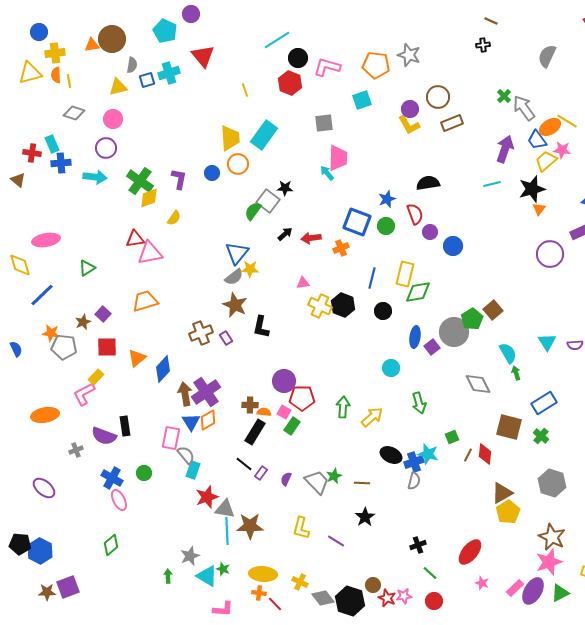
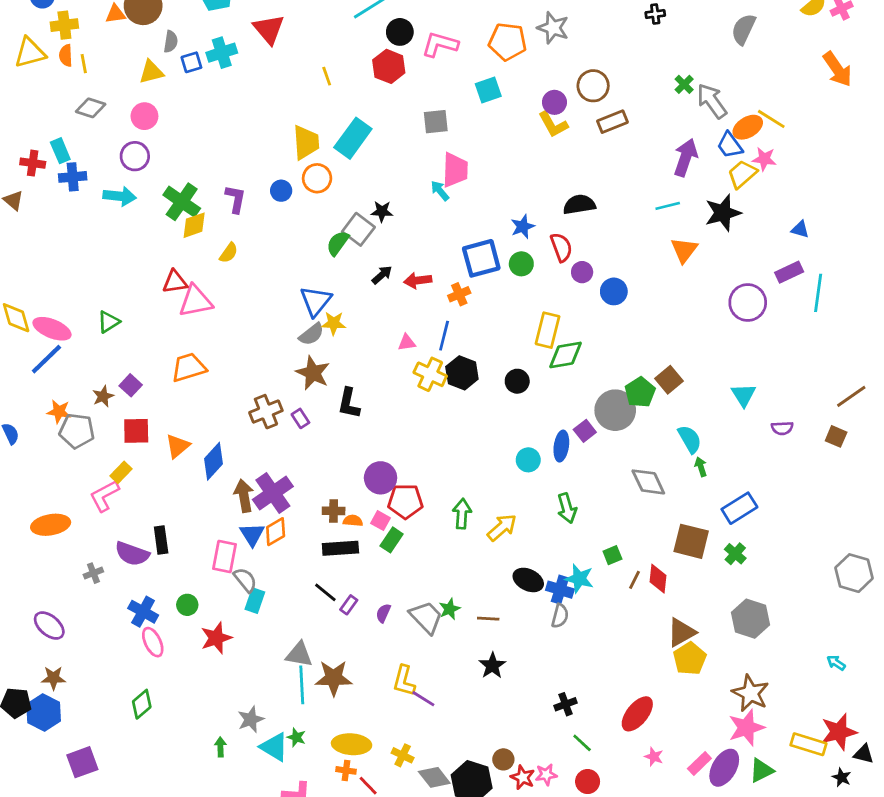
orange triangle: (539, 209) -> (684, 250), moved, size x1.5
blue square: (357, 222) -> (481, 258), turned -36
pink ellipse: (46, 240) -> (52, 329), moved, turned 32
blue line: (372, 278) -> (444, 336), moved
blue ellipse: (415, 337) -> (561, 446), moved
cyan triangle: (547, 342) -> (744, 395), moved
black rectangle: (255, 432) -> (340, 548), turned 55
blue cross: (414, 462) -> (560, 590), turned 36
red star: (207, 497) -> (216, 638), moved
purple line: (336, 541) -> (423, 699), moved
brown star: (47, 592) -> (53, 678), moved

